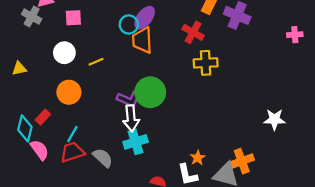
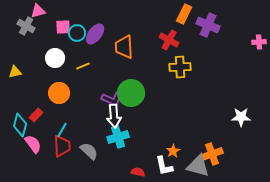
purple ellipse: (145, 18) -> (95, 34), moved
cyan circle: (129, 24) -> (77, 33), moved
red trapezoid: (72, 152) -> (62, 146), turned 105

